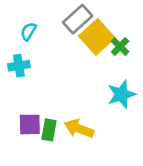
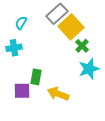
green cross: (120, 46) -> (82, 46), moved
green rectangle: (49, 130) -> (36, 77), moved

